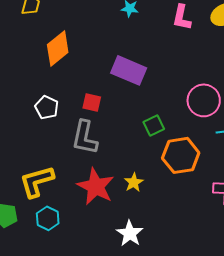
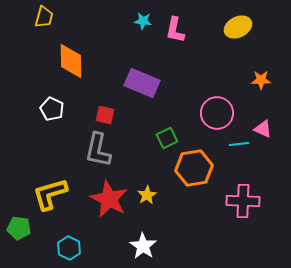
pink L-shape: (182, 17) -> (175, 30), moved
orange diamond: (58, 48) -> (71, 61), turned -51
white pentagon: (47, 107) -> (52, 109), moved
cyan hexagon: (48, 218) -> (69, 248), moved

